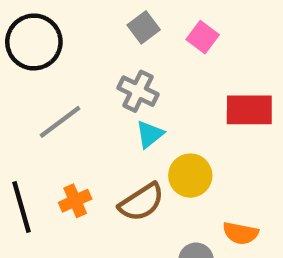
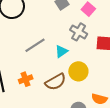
gray cross: (138, 91) -> (79, 32), moved
gray line: (60, 122) -> (35, 45), moved

